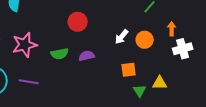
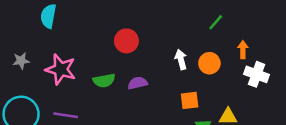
white arrow: (122, 37) -> (181, 59), turned 126
pink star: (25, 45) -> (61, 69), turned 30
white cross: (183, 49) -> (257, 74), turned 36

